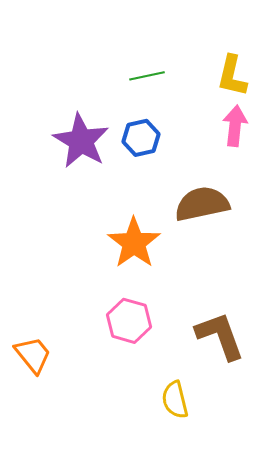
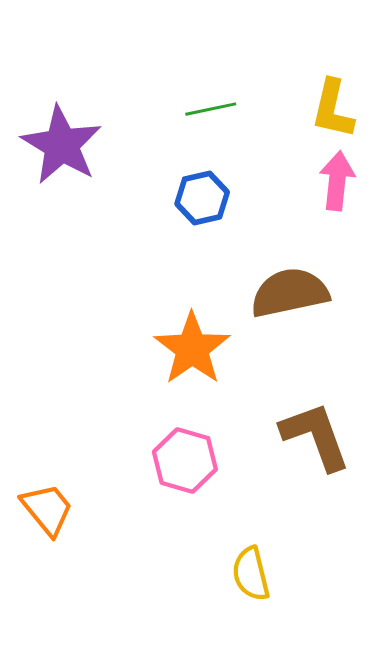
purple star: (81, 141) -> (62, 145), moved
brown L-shape: (220, 336) -> (315, 436), moved

